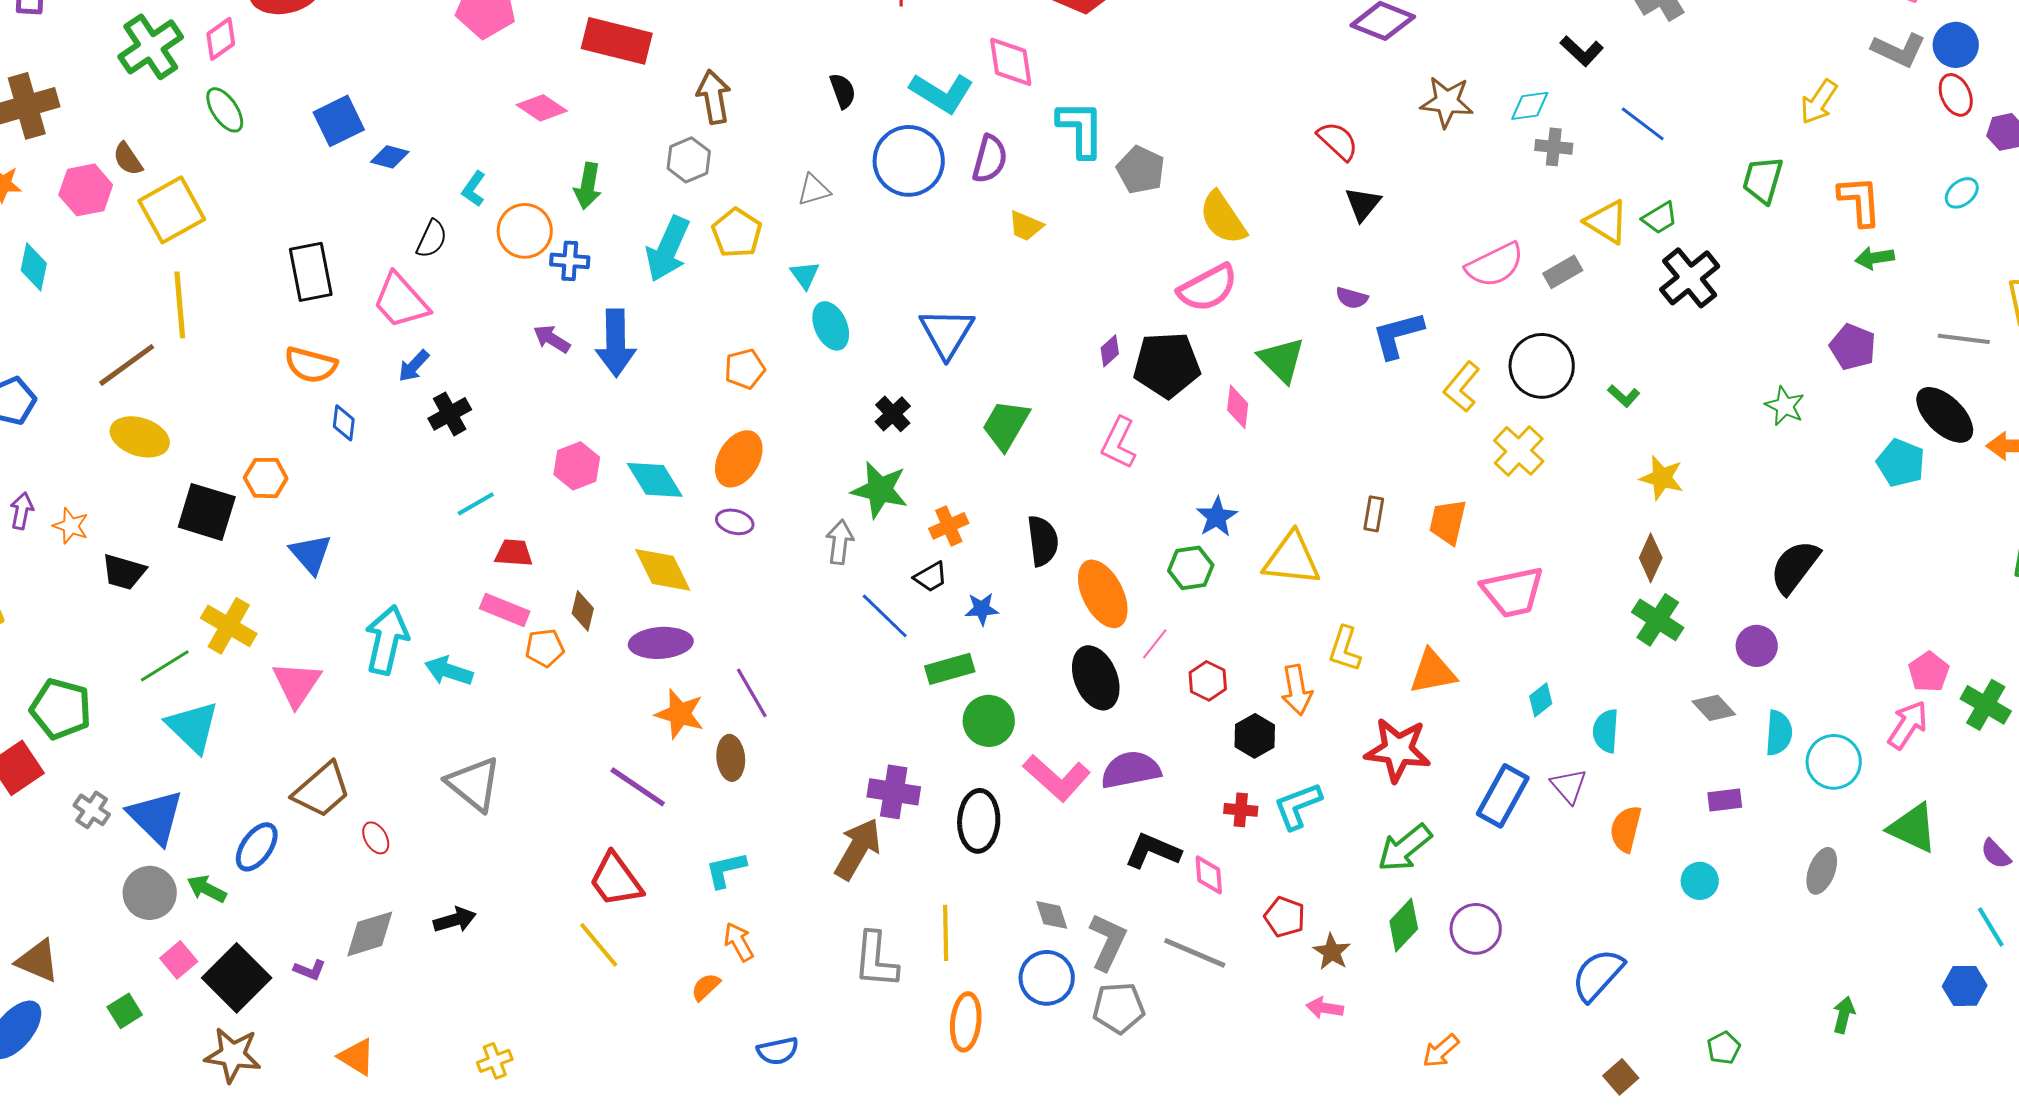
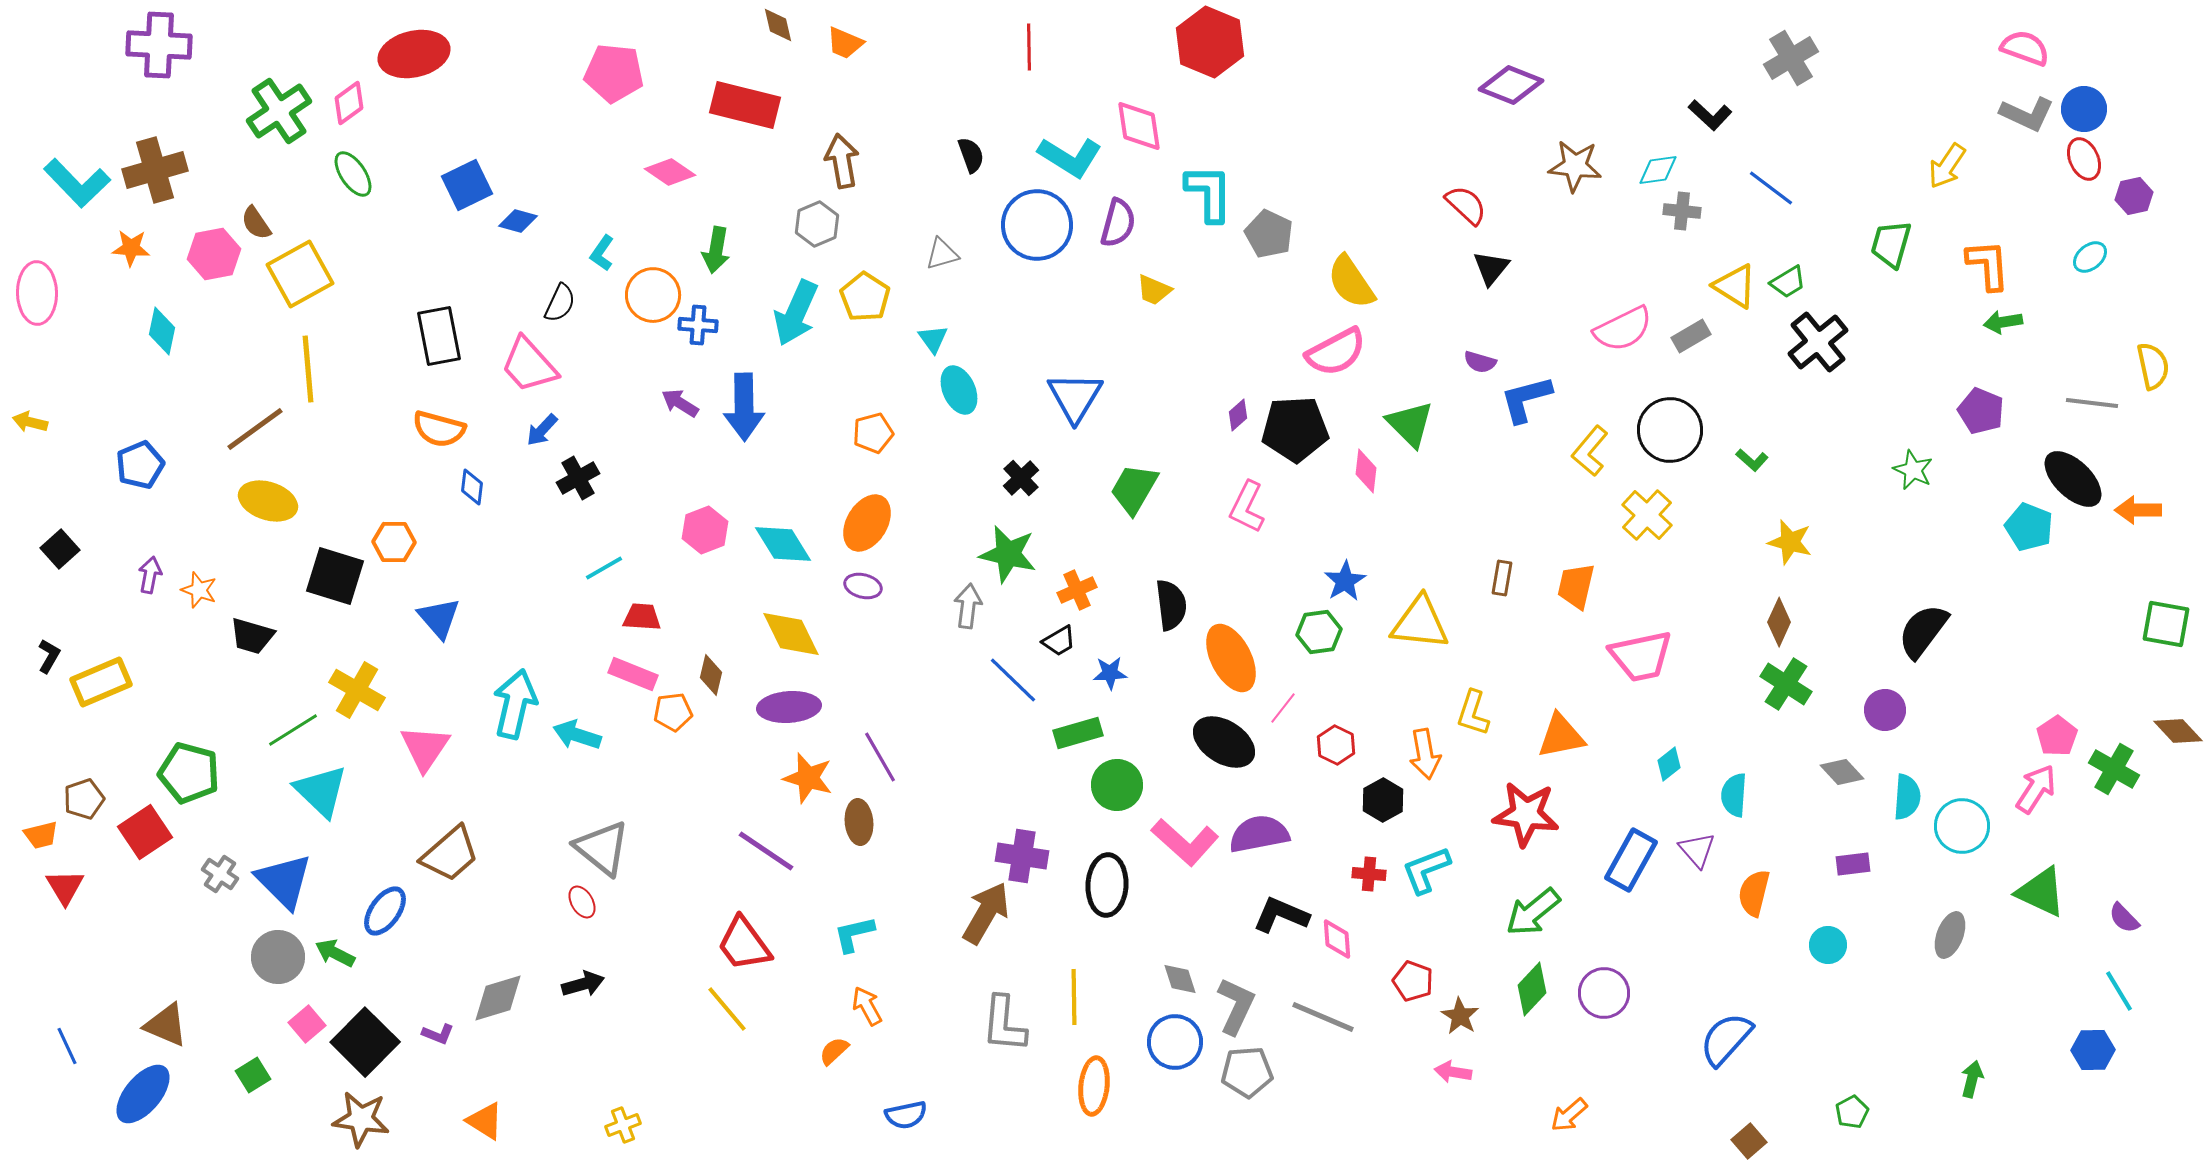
black ellipse: (1096, 678) -> (1224, 742), turned -36
red ellipse: (376, 838) -> (582, 902), moved

